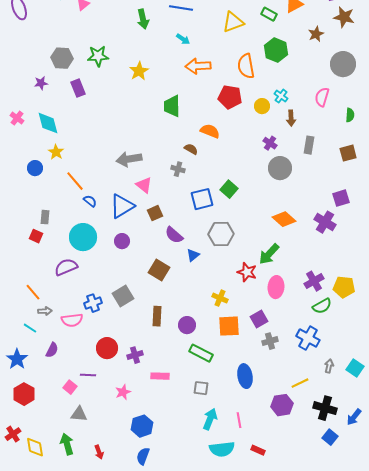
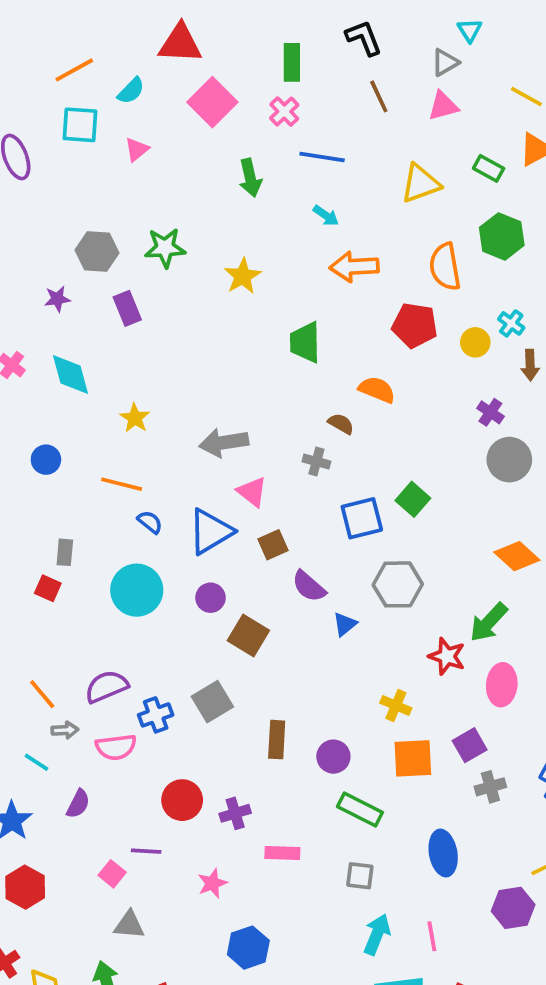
yellow star: (56, 152) -> (135, 418), moved
orange line: (75, 181) -> (122, 484), turned -35
purple semicircle: (66, 267) -> (106, 687), moved
brown square: (159, 270) -> (248, 636), moved

